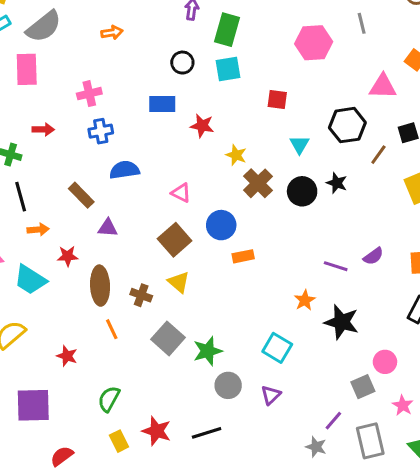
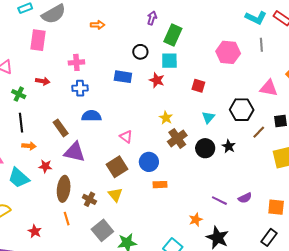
red star: (202, 126) -> (157, 80), moved
purple triangle: (108, 228) -> (75, 152), size x1.6

